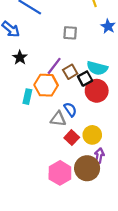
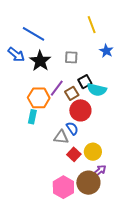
black star: (20, 57) -> (40, 61), moved, size x1.5
black square: (85, 79) -> (85, 82), moved
orange hexagon: (46, 85) -> (39, 98), moved
red circle: (97, 91) -> (80, 110), moved
purple arrow: (99, 156) -> (100, 171), turned 40

